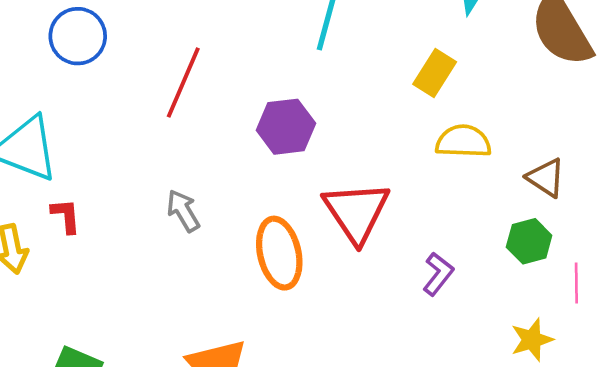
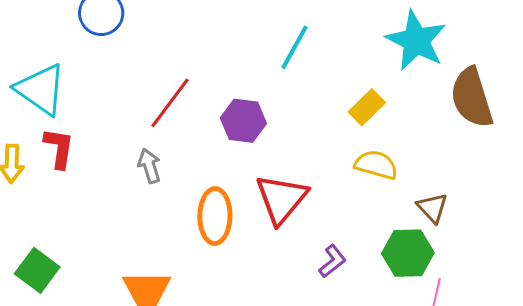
red line: (183, 83) -> (170, 103), moved
red L-shape: (66, 216) -> (59, 148), size x1.4
green hexagon: (529, 241) -> (408, 253), size x1.4

